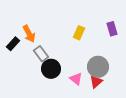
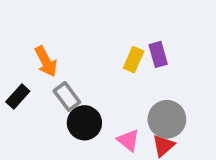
purple rectangle: (112, 29) -> (158, 54), moved
black rectangle: (13, 44) -> (18, 96), moved

